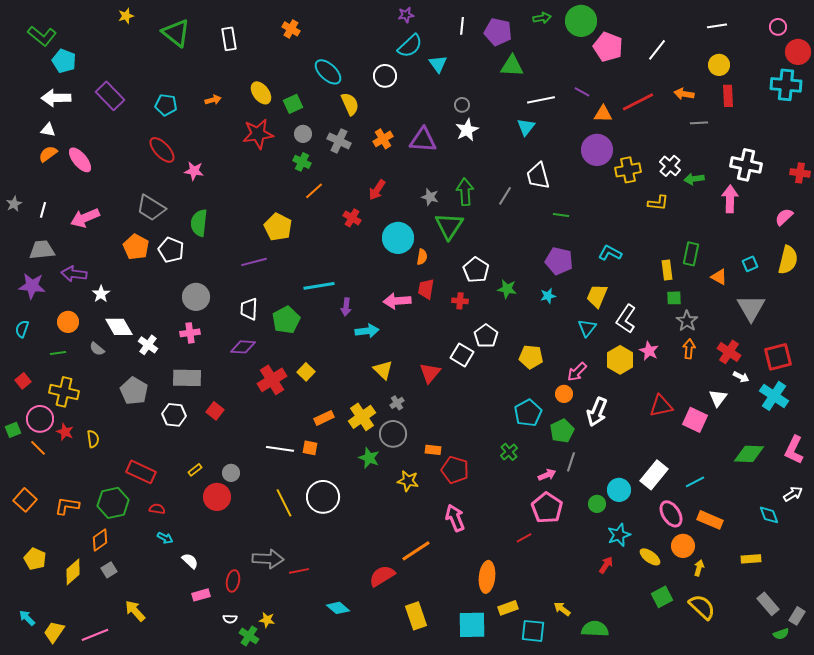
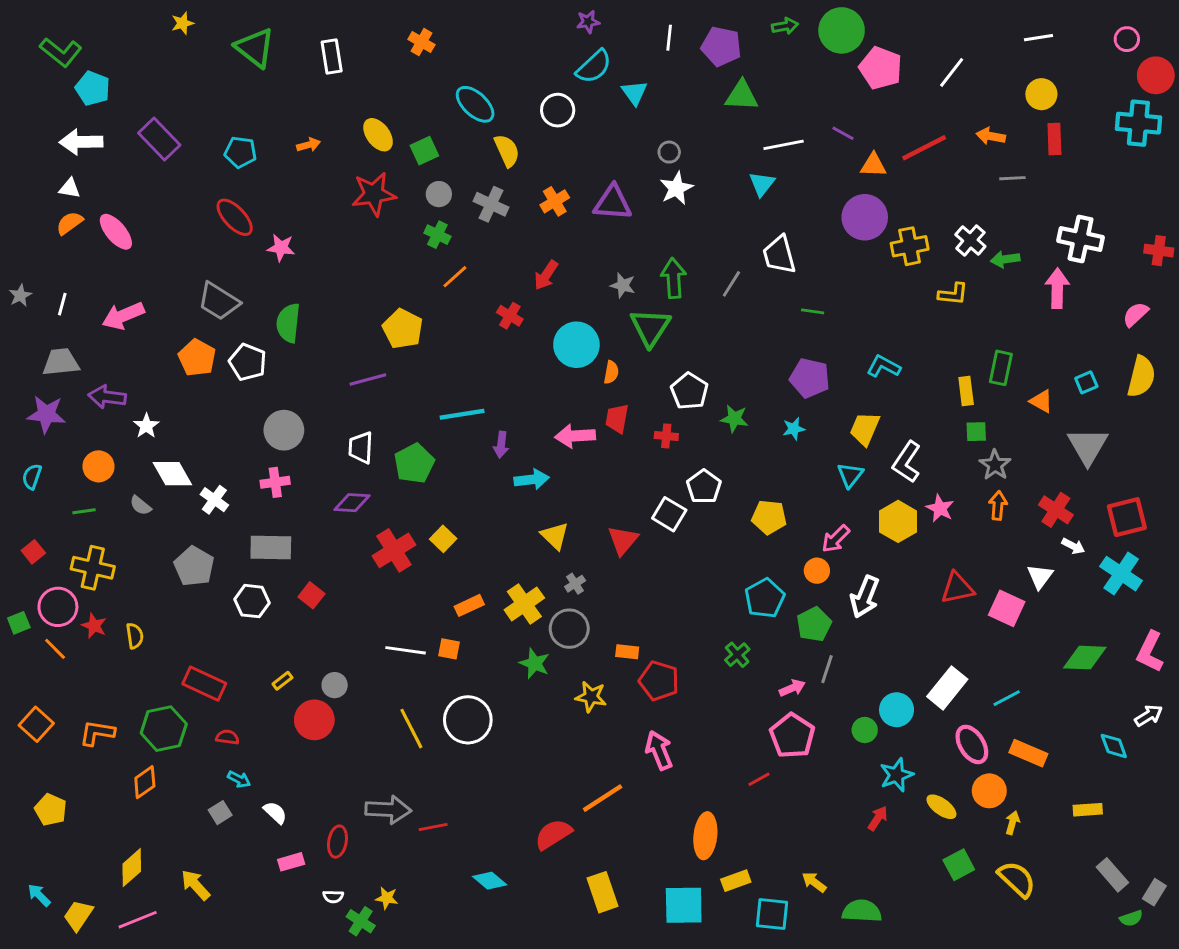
gray square: (109, 570) -> (220, 813), moved
yellow diamond: (73, 572) -> (132, 868), moved

